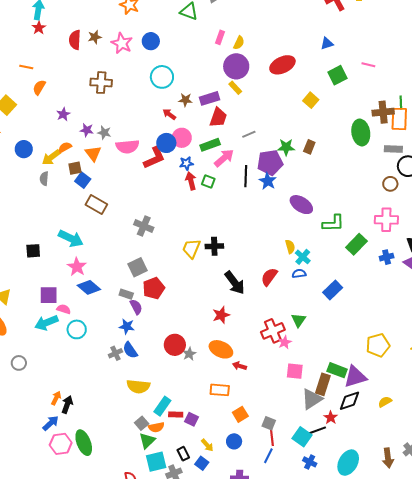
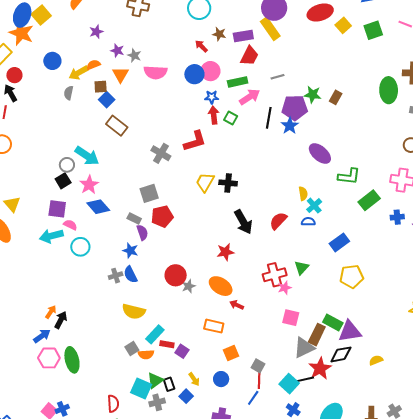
yellow rectangle: (235, 88) -> (270, 29), size x1.6
yellow square: (311, 100) -> (343, 25), moved
red L-shape: (154, 158) -> (195, 141), moved
black square: (33, 251) -> (63, 181), moved, turned -35
yellow pentagon: (378, 345) -> (352, 276), moved
gray circle: (19, 363) -> (67, 165), moved
red star: (331, 418) -> (320, 369), size x1.6
green triangle: (147, 441) -> (155, 380), moved
cyan square: (156, 462) -> (141, 388), turned 30

